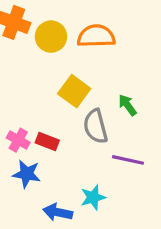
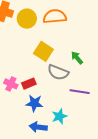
gray semicircle: (95, 126) -> (58, 72), turned -50
red rectangle: (47, 141) -> (29, 84), turned -40
blue star: (27, 174) -> (34, 103), moved

